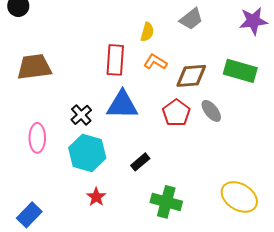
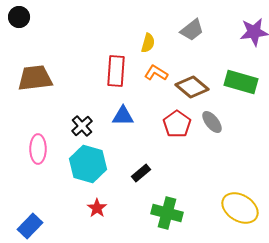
brown diamond: (191, 76) -> (192, 87), turned 44
blue triangle: (122, 105) -> (123, 116), size x0.7

